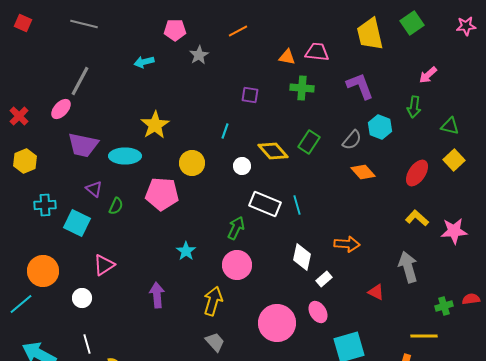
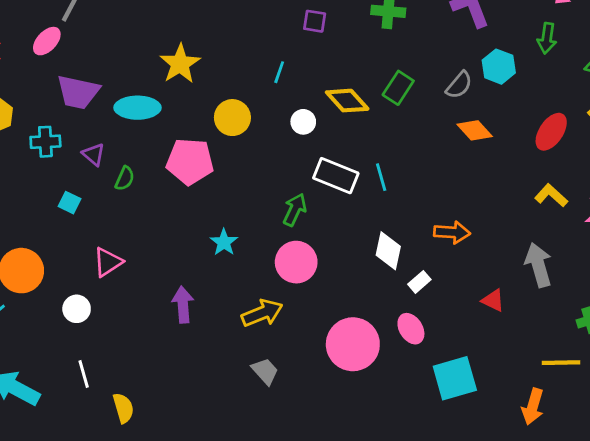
cyan cross: (45, 205) -> (45, 142), moved
cyan square: (77, 223) -> (69, 203), size x0.6
yellow arrow: (213, 301) -> (262, 313), turned 52

